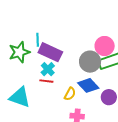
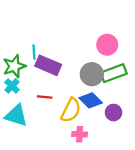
pink circle: (105, 46) -> (107, 45), moved
cyan cross: (48, 69) -> (12, 86), moved
yellow semicircle: (70, 94) -> (71, 110), size x1.6

